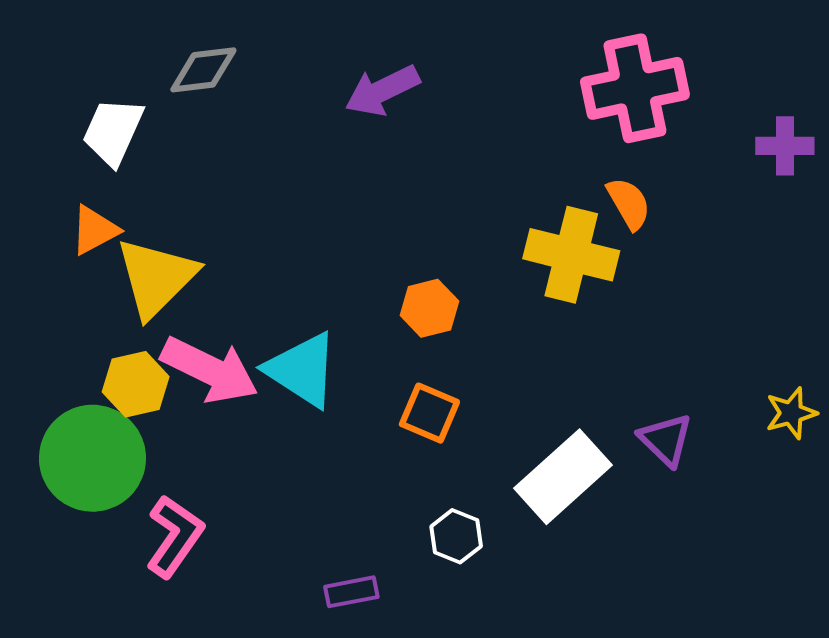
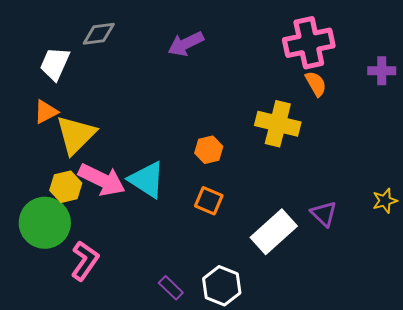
orange semicircle: (629, 203) -> (316, 84), moved
white hexagon: (456, 536) -> (222, 286), moved, size x1.5
purple rectangle: (351, 592) -> (171, 288), turned 55

